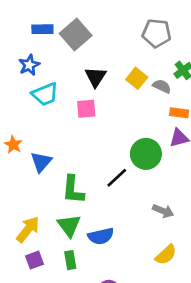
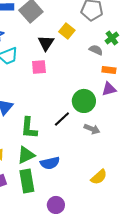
yellow square: (137, 78) -> (67, 31), moved
gray arrow: (163, 211) -> (92, 129), moved
green triangle: (69, 226) -> (26, 155), turned 42
green rectangle: (70, 260) -> (27, 181), size x1.6

